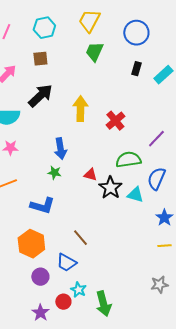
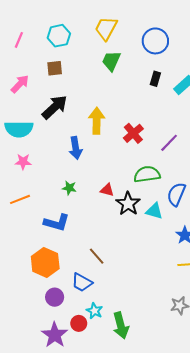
purple line: (156, 139) -> (169, 143), moved
blue arrow: (60, 149) -> (76, 148), moved
purple star: (40, 313) -> (55, 335), size x1.4

